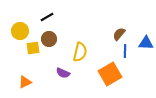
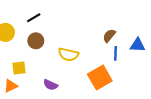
yellow square: (33, 48) -> (19, 68), moved
yellow semicircle: (80, 52) -> (68, 54), turned 90
purple semicircle: (63, 73) -> (51, 85), moved

